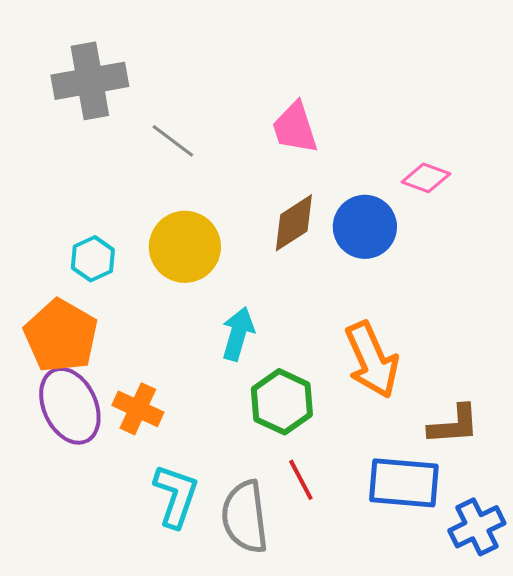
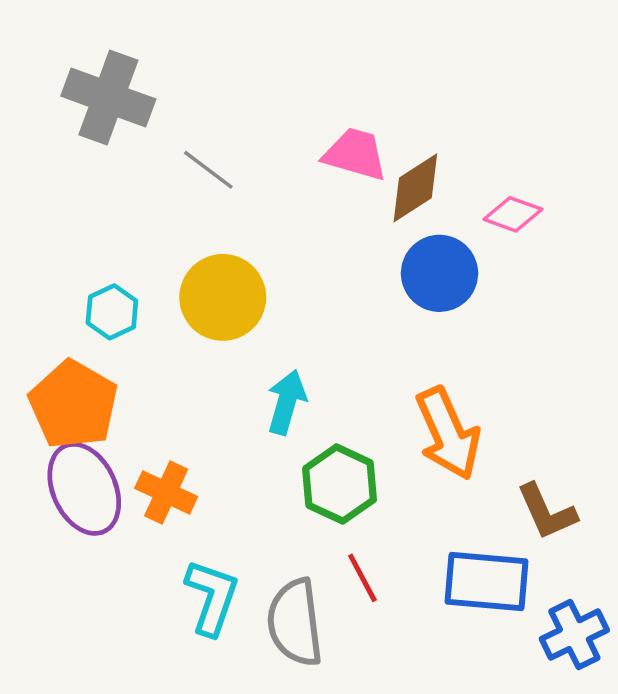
gray cross: (90, 81) -> (108, 98), turned 30
pink trapezoid: (295, 128) -> (355, 154), turned 124
brown diamond: (294, 223) -> (415, 188), moved
brown L-shape: (454, 425) -> (547, 512), turned 70

